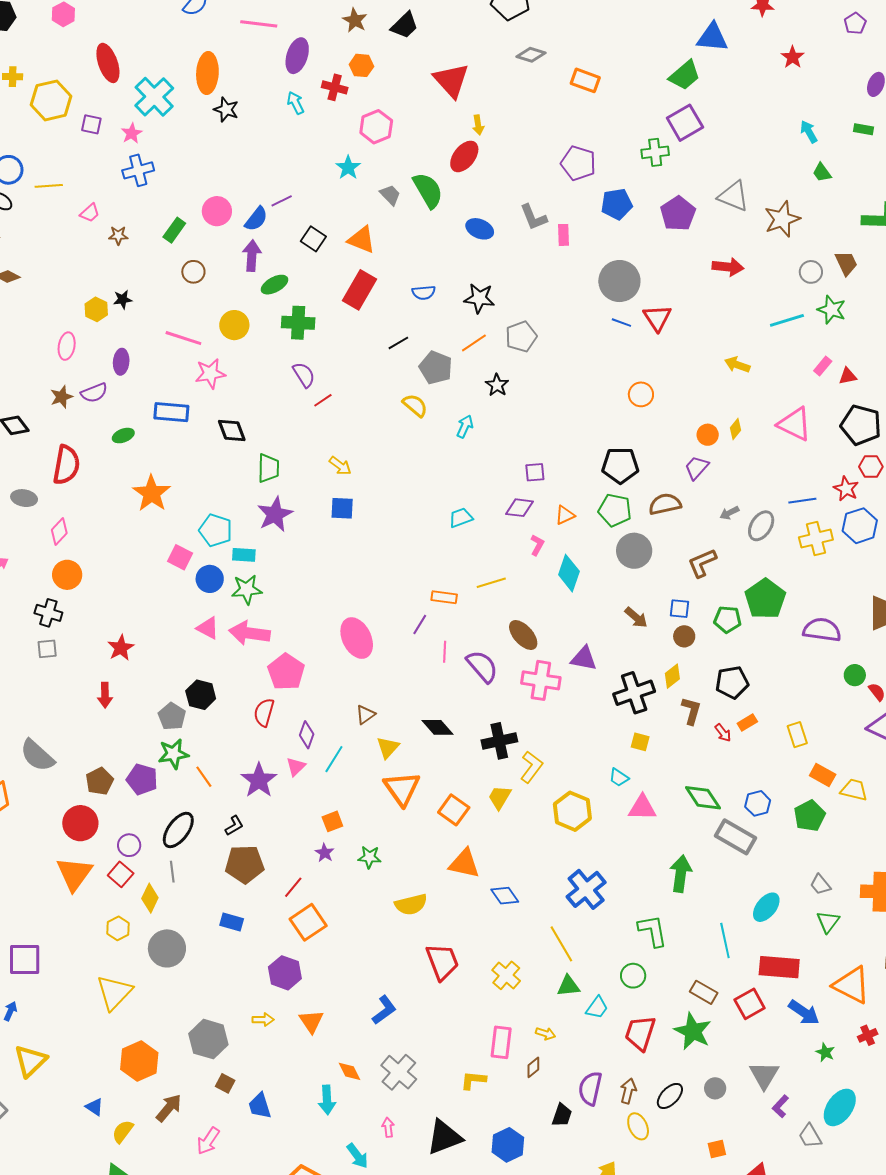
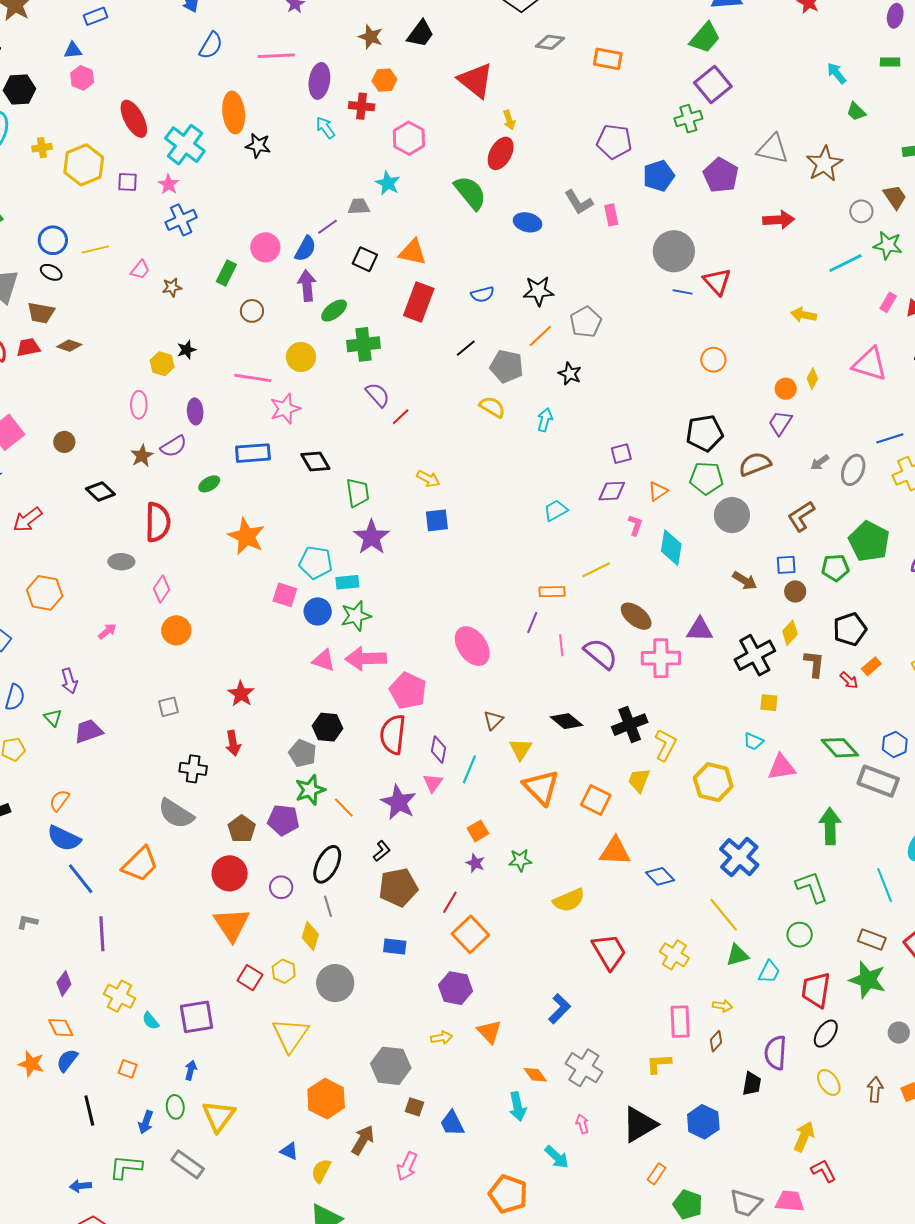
gray trapezoid: (390, 195) -> (359, 206), moved, turned -40
black cross: (48, 613) -> (193, 769), moved
red semicircle: (264, 712) -> (393, 734), size x1.4
red square: (121, 874) -> (250, 978), moved
brown arrow: (628, 1091) -> (875, 1090), moved
black ellipse: (670, 1096) -> (826, 1034), moved

